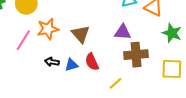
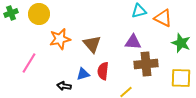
pink line: (23, 40) -> (29, 63), moved
black arrow: (52, 62) -> (64, 86), moved
red semicircle: (92, 62) -> (103, 71), turned 30

